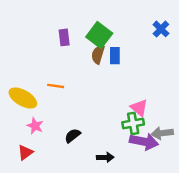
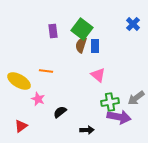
pink triangle: (139, 108) -> (98, 75), moved
pink star: (35, 126) -> (38, 99), moved
gray arrow: (162, 133) -> (136, 98), moved, turned -30

